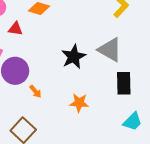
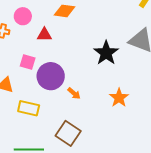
orange star: (79, 103) -> (119, 98), turned -30

